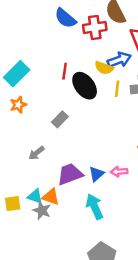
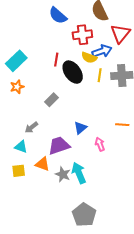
red cross: (95, 27) -> (82, 35), moved
pink arrow: (119, 172) -> (100, 144), turned 72
blue triangle: (96, 174) -> (80, 128), moved
cyan triangle: (35, 196) -> (21, 147), moved
yellow square: (13, 204) -> (19, 171), moved
gray star: (42, 210) -> (63, 174), moved

